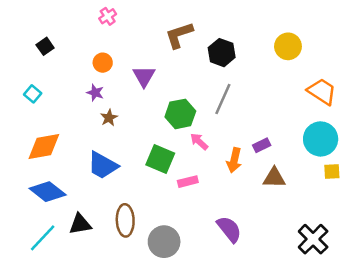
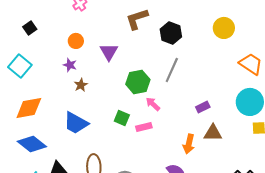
cyan square: (33, 94) -> (20, 66), size x1.6
green square: (160, 159) -> (122, 118), size x0.7
orange arrow: (234, 160) -> (189, 144), moved
pink rectangle: (188, 182) -> (144, 127), moved

